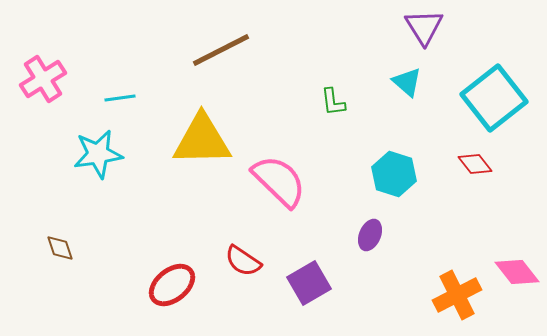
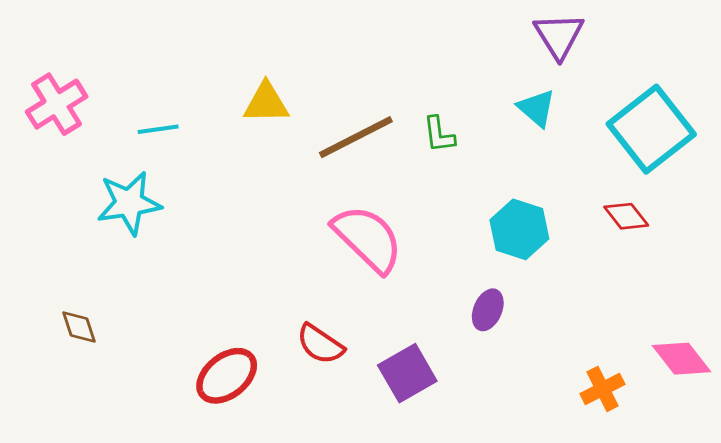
brown line: (221, 50) -> (356, 137), moved
yellow triangle: (202, 140) -> (266, 103), moved, size x0.6
orange cross: (457, 295) -> (602, 389), size x0.7

